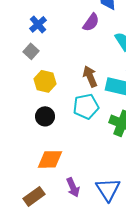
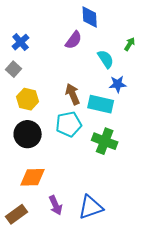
black circle: (45, 116) -> (28, 134), size x1.4
blue triangle: (108, 189) -> (91, 207), turned 44

